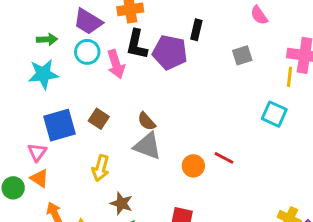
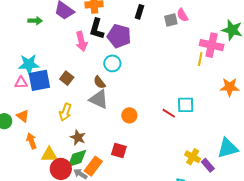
black rectangle: (196, 30) -> (140, 12), moved
cyan circle: (87, 52) -> (112, 63), moved
gray square: (242, 55) -> (171, 20), moved
cyan star: (43, 74) -> (29, 64), moved
cyan square: (274, 114) -> (186, 105), moved, turned -30
pink triangle: (37, 152) -> (21, 83), moved, turned 48
red line: (224, 158) -> (169, 113), moved

